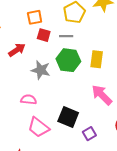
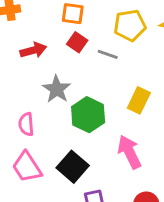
green hexagon: (68, 60) -> (88, 115), moved
pink semicircle: (29, 100) -> (26, 124), turned -119

